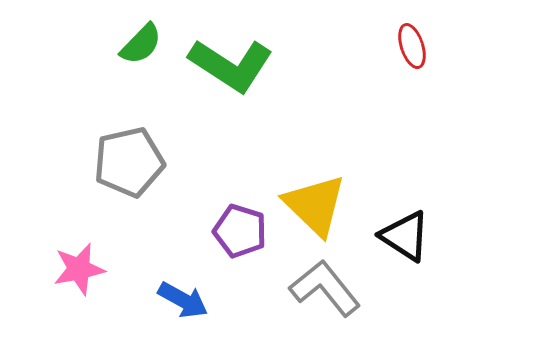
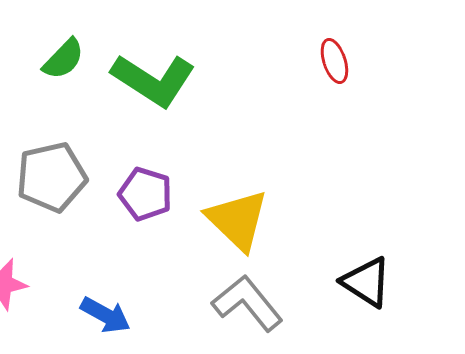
purple pentagon: (240, 231) -> (145, 194), moved
black triangle: (405, 236) -> (366, 282), moved

